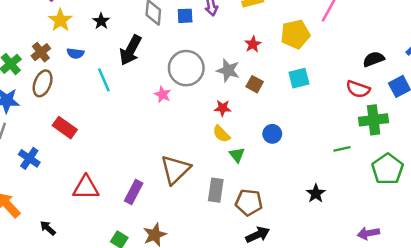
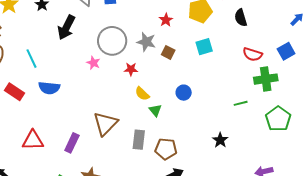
blue semicircle: (75, 53) -> (49, 88), moved, size x1.5
black semicircle: (374, 59) -> (241, 18), moved, turned -84
cyan line: (104, 80) -> (31, 59), moved
red star: (223, 108) -> (131, 69), moved

